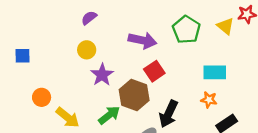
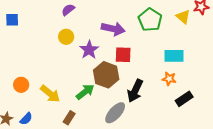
blue square: (23, 56) -> (12, 20), moved
red square: (154, 71) -> (123, 55), turned 36
purple star: (102, 75) -> (89, 50), moved
orange circle: (42, 97) -> (21, 85), moved

